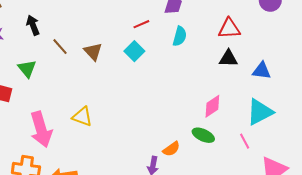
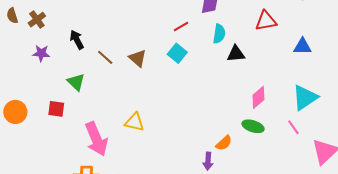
black triangle: (228, 59) -> (236, 54), moved
blue triangle: (262, 71) -> (302, 46), moved

